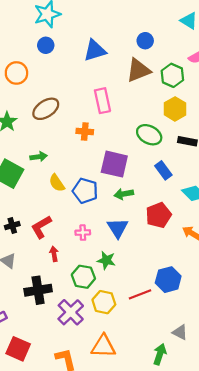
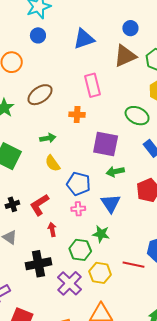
green arrow: (39, 157) -> (48, 138), moved
blue pentagon: (85, 191) -> (79, 184), moved
red line: (140, 294) -> (134, 265), turned 35

